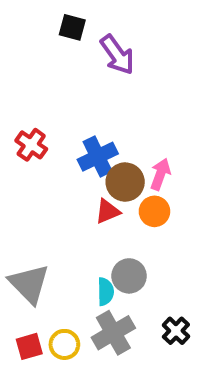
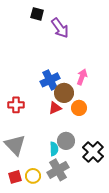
red cross: (31, 145) -> (16, 105), moved, turned -35
pink arrow: (160, 174) -> (82, 77), moved
black cross: (176, 331) -> (93, 152), moved, size x1.5

